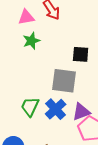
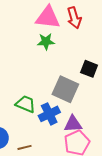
pink triangle: (26, 17) -> (48, 17), size x1.5
green trapezoid: (30, 107) -> (26, 104), turned 70

